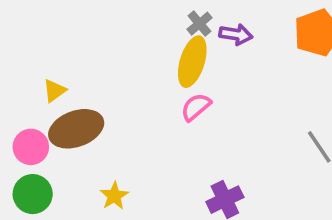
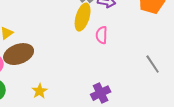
pink semicircle: (196, 107) -> (102, 35), moved, turned -48

